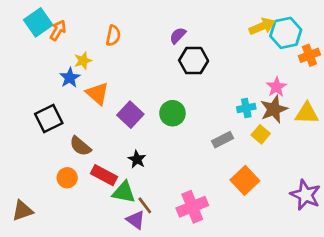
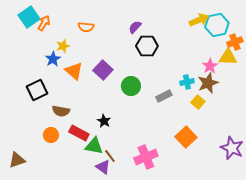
orange semicircle: (113, 36) -> (86, 27), turned 84
yellow triangle: (307, 113) -> (228, 57), moved
purple square: (130, 115) -> (103, 70), moved
gray rectangle: (223, 140) -> (164, 96), moved
brown semicircle: (80, 146) -> (61, 111), turned -30

